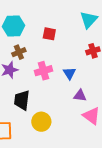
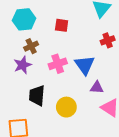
blue triangle: (69, 73) -> (85, 65), size x1.5
yellow circle: (41, 122) -> (66, 107), moved

